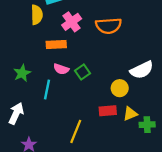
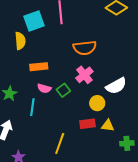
pink cross: (72, 22) -> (84, 75), moved
yellow triangle: (130, 114) -> (108, 125), turned 32
green cross: (147, 125) -> (127, 143), moved

